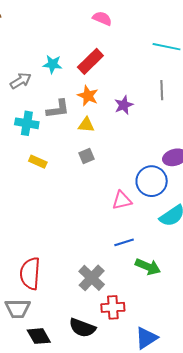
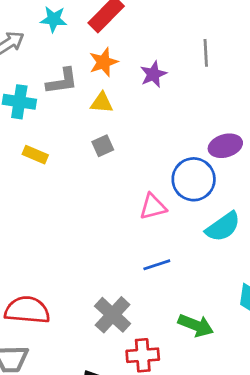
orange star: (88, 96) -> (104, 62), turned 30
green arrow: (148, 267) -> (196, 325), moved
red semicircle: (30, 274) -> (27, 310), turned 92

